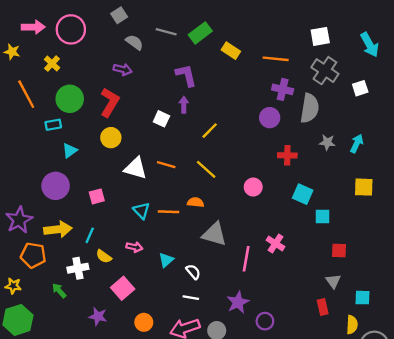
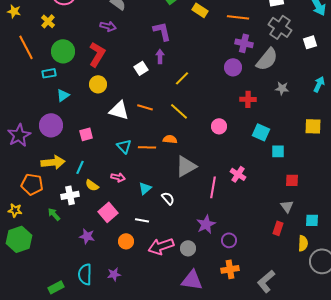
gray semicircle: (310, 108) -> (267, 59), turned 30
white square: (161, 119) -> (141, 68), turned 32
cyan arrow: (357, 144) -> (319, 84), moved
purple star: (19, 220) -> (19, 135), moved
gray triangle: (214, 234) -> (186, 166), turned -45
white line: (191, 298) -> (142, 220), moved
red rectangle: (323, 307) -> (278, 228), turned 32

